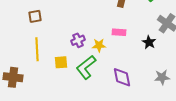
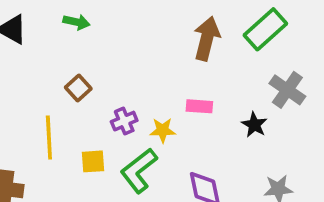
brown square: (35, 16) -> (78, 88), moved, turned -32

